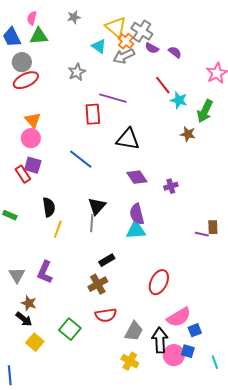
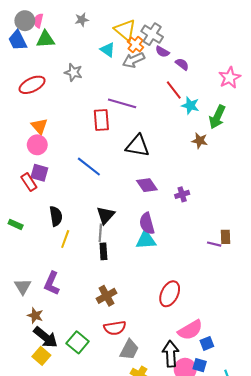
purple semicircle: (175, 52) -> (182, 64), moved
gray circle: (22, 62) -> (25, 21), moved
gray star: (77, 72) -> (73, 72), moved, turned -30
black rectangle: (107, 260) -> (103, 251), moved, turned -63
black arrow: (24, 319) -> (46, 337), moved, size x1.4
gray trapezoid: (134, 331) -> (129, 350), moved

